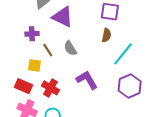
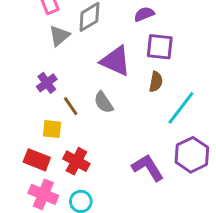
purple triangle: (63, 17) -> (115, 61), moved
purple cross: (32, 34) -> (47, 83), turned -32
purple L-shape: (87, 80) -> (148, 168), moved

